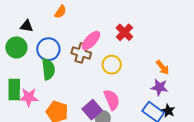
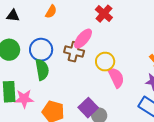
black triangle: (27, 26) -> (13, 16), moved
red cross: (124, 32) -> (104, 14), moved
pink semicircle: (112, 100) -> (116, 78), moved

